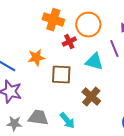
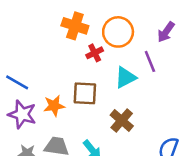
orange star: (36, 58) -> (54, 106), moved
cyan triangle: (94, 62) -> (125, 77), turned -42

